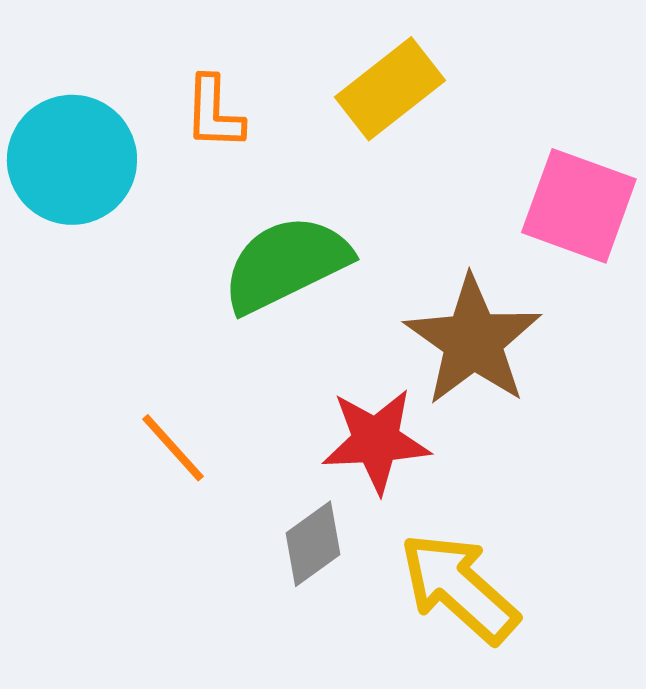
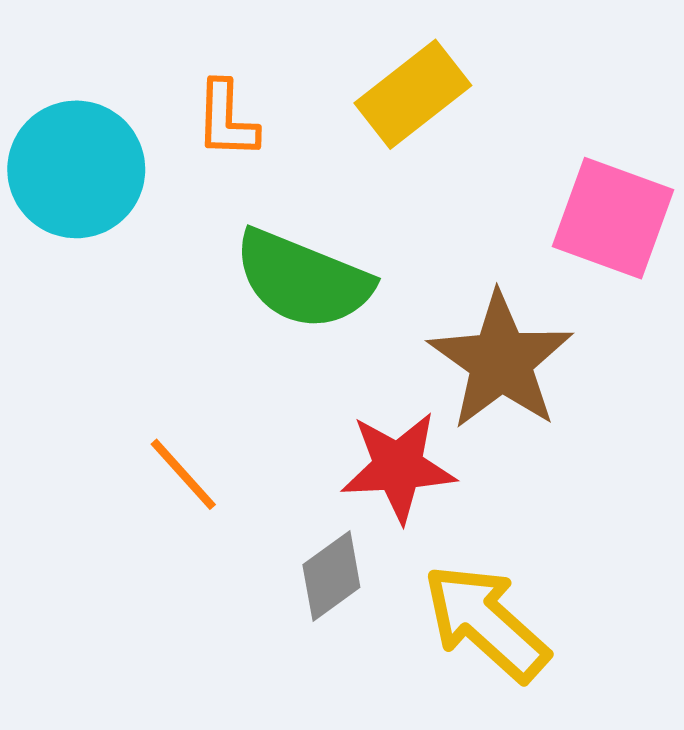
green semicircle: (286, 264) -> (303, 280), turned -132

